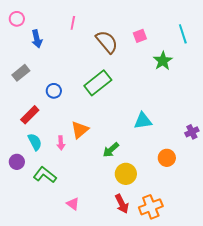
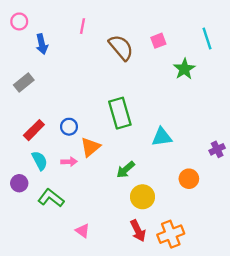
green rectangle: (98, 83) -> (120, 113), moved, turned -68
blue circle: (54, 91) -> (69, 127), moved
pink arrow: (61, 143) -> (69, 162), turned -88

